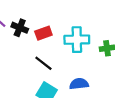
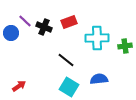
red rectangle: (43, 33) -> (69, 22), moved

